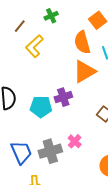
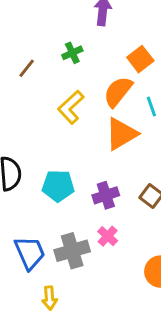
orange semicircle: (82, 42) -> (118, 92), turned 55
yellow L-shape: (34, 46) -> (71, 107), moved
purple cross: (63, 97) -> (106, 195), moved

